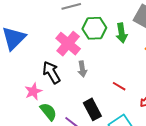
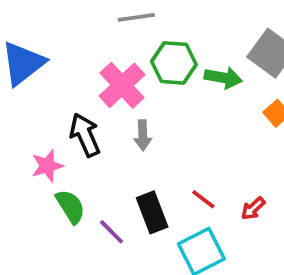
green arrow: (122, 33) -> (223, 78), turned -78
red line: (119, 86) -> (203, 199), moved

